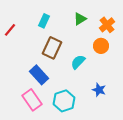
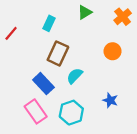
green triangle: (80, 19) -> (85, 12), moved
orange cross: (107, 25) -> (123, 17), moved
cyan semicircle: (78, 62) -> (75, 76), moved

